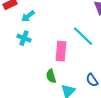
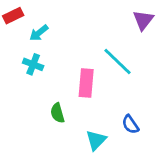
green semicircle: (51, 76) -> (57, 113), moved

